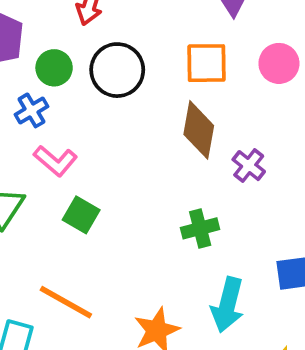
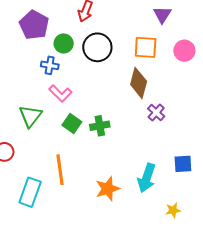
blue cross: (32, 110) -> (50, 65), turned 36
purple cross: (249, 166) -> (156, 112), moved
green cross: (200, 228) -> (100, 126), moved
orange line: (66, 302) -> (60, 170), turned 48

